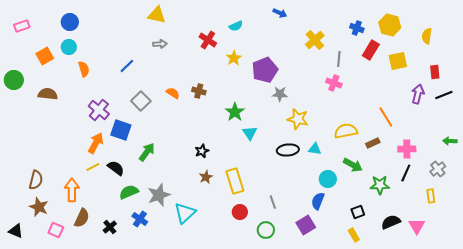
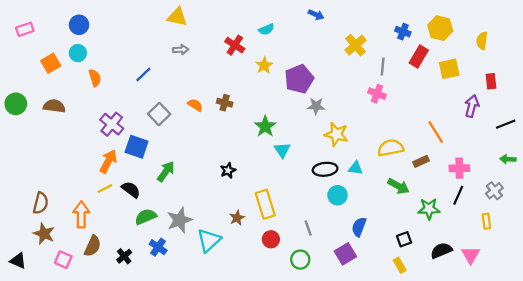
green circle: (14, 80) -> (16, 104), moved
black line: (444, 95) -> (506, 124), moved
brown star: (206, 177) -> (237, 218), moved
cyan circle: (328, 179) -> (337, 195), moved

